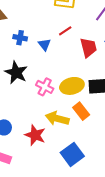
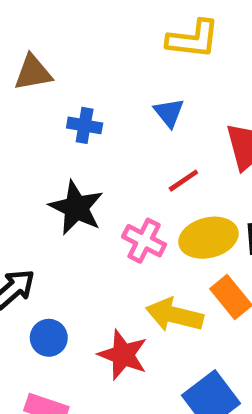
red line: (65, 31) -> (183, 181), moved
blue triangle: (44, 45) -> (169, 113), moved

